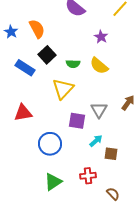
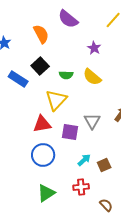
orange semicircle: (37, 29) -> (41, 34), moved
red triangle: (23, 113) -> (42, 124), moved
cyan arrow: (96, 141) -> (84, 160), moved
brown square: (111, 154) -> (104, 165), turned -32

